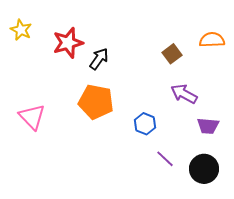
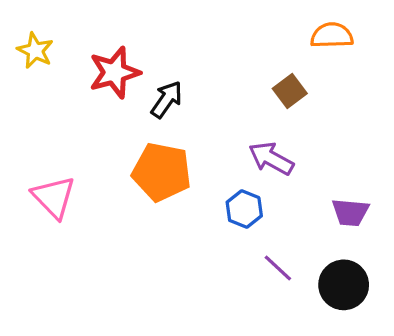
orange semicircle: (212, 40) -> (332, 35), moved
purple arrow: (184, 94) -> (271, 158), moved

